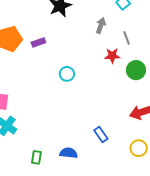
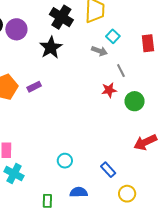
gray arrow: (101, 25) -> (99, 51), moved, turned 98
cyan circle: (67, 74) -> (65, 161), moved
yellow circle: (139, 148) -> (127, 194), moved

